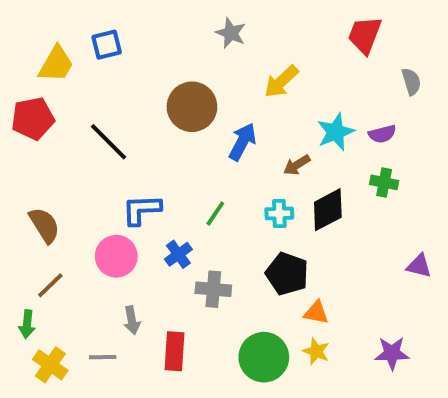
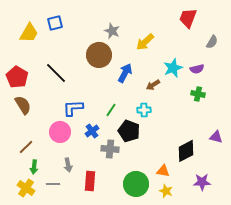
gray star: (231, 33) -> (112, 31), moved
gray semicircle: (411, 82) -> (212, 42), turned 48
red pentagon: (33, 118) -> (17, 77), moved, turned -30
black diamond: (328, 210) -> (186, 151), moved
brown semicircle: (44, 225) -> (23, 105), moved
black pentagon: (287, 274) -> (129, 131), moved
orange triangle: (316, 313) -> (163, 171), moved
green arrow: (27, 324) -> (34, 167), moved
yellow star: (316, 351) -> (166, 191), moved

